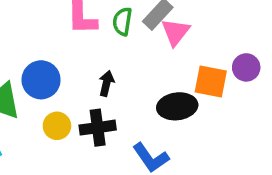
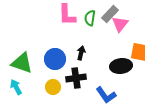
blue circle: (41, 80) -> (55, 59), moved
yellow circle: (57, 126) -> (53, 87), moved

